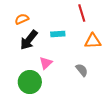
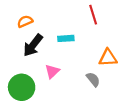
orange triangle: (93, 41) -> (108, 58), moved
green circle: (30, 82) -> (22, 87), moved

